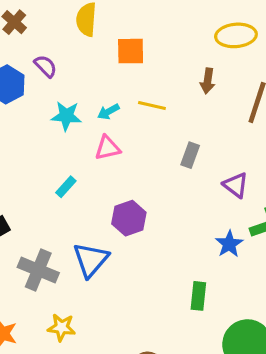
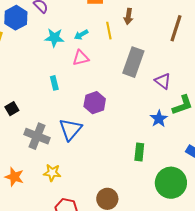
brown arrow: (208, 81) -> (128, 16), moved
yellow line: (152, 106) -> (109, 31), turned 66
gray rectangle: (190, 155) -> (133, 62), size x1.8
cyan rectangle: (66, 187) -> (54, 83), turned -56

